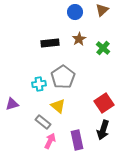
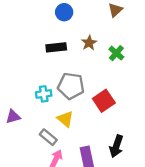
blue circle: (75, 12) -> (64, 12), moved
gray pentagon: (63, 77) -> (71, 86), turned -30
red square: (104, 103) -> (104, 101), moved

